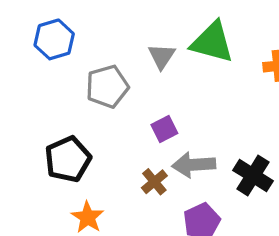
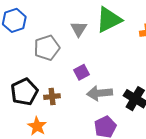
green triangle: (212, 42) -> (109, 20), turned -40
brown cross: (154, 182) -> (52, 97), moved, turned 35

